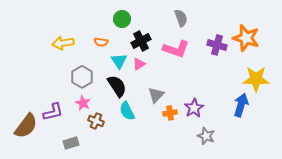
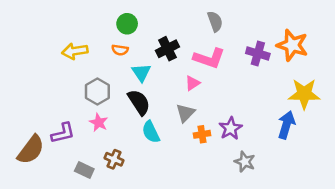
green circle: (122, 19) -> (127, 24), moved
pink triangle: (139, 64) -> (192, 83), moved
brown cross: (96, 121) -> (114, 159), moved
gray rectangle: (71, 143) -> (84, 170), turned 42

